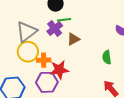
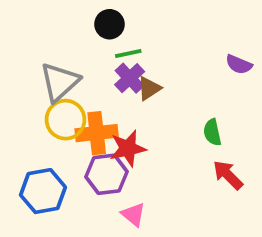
purple cross: (55, 29) -> (130, 78), moved
green semicircle: (107, 57) -> (212, 132), moved
orange cross: (44, 60) -> (97, 133), size x1.5

